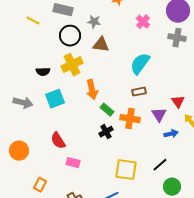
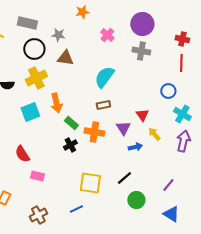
cyan square: (55, 99) -> (30, 112), moved

